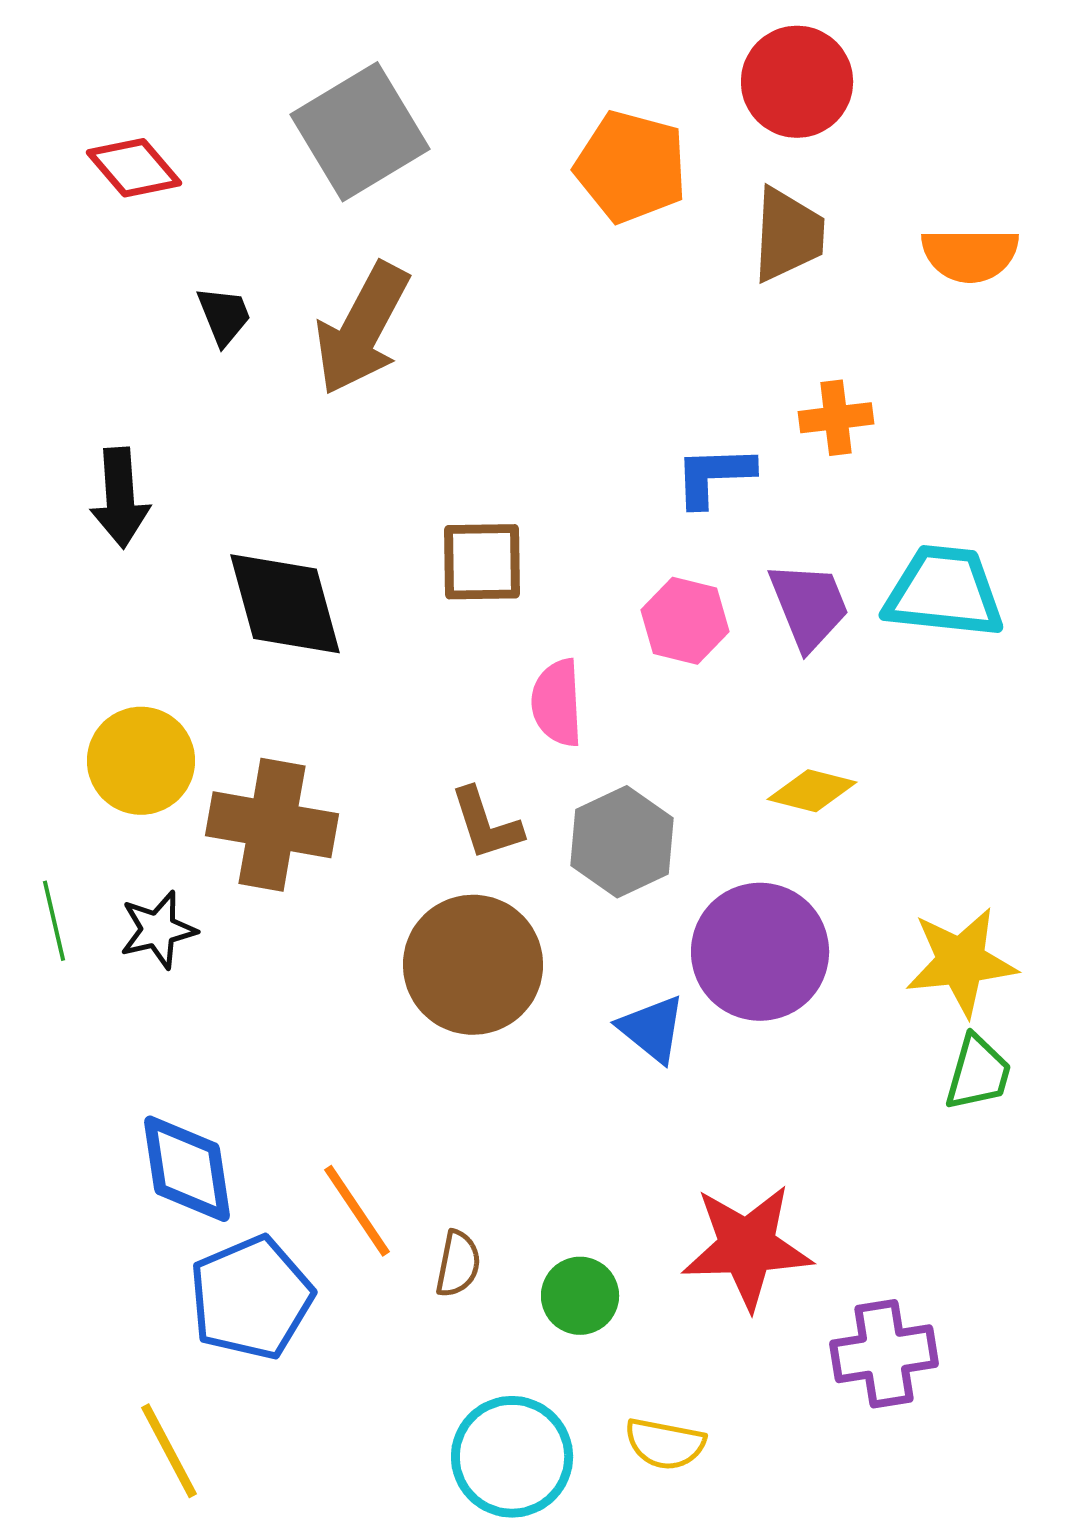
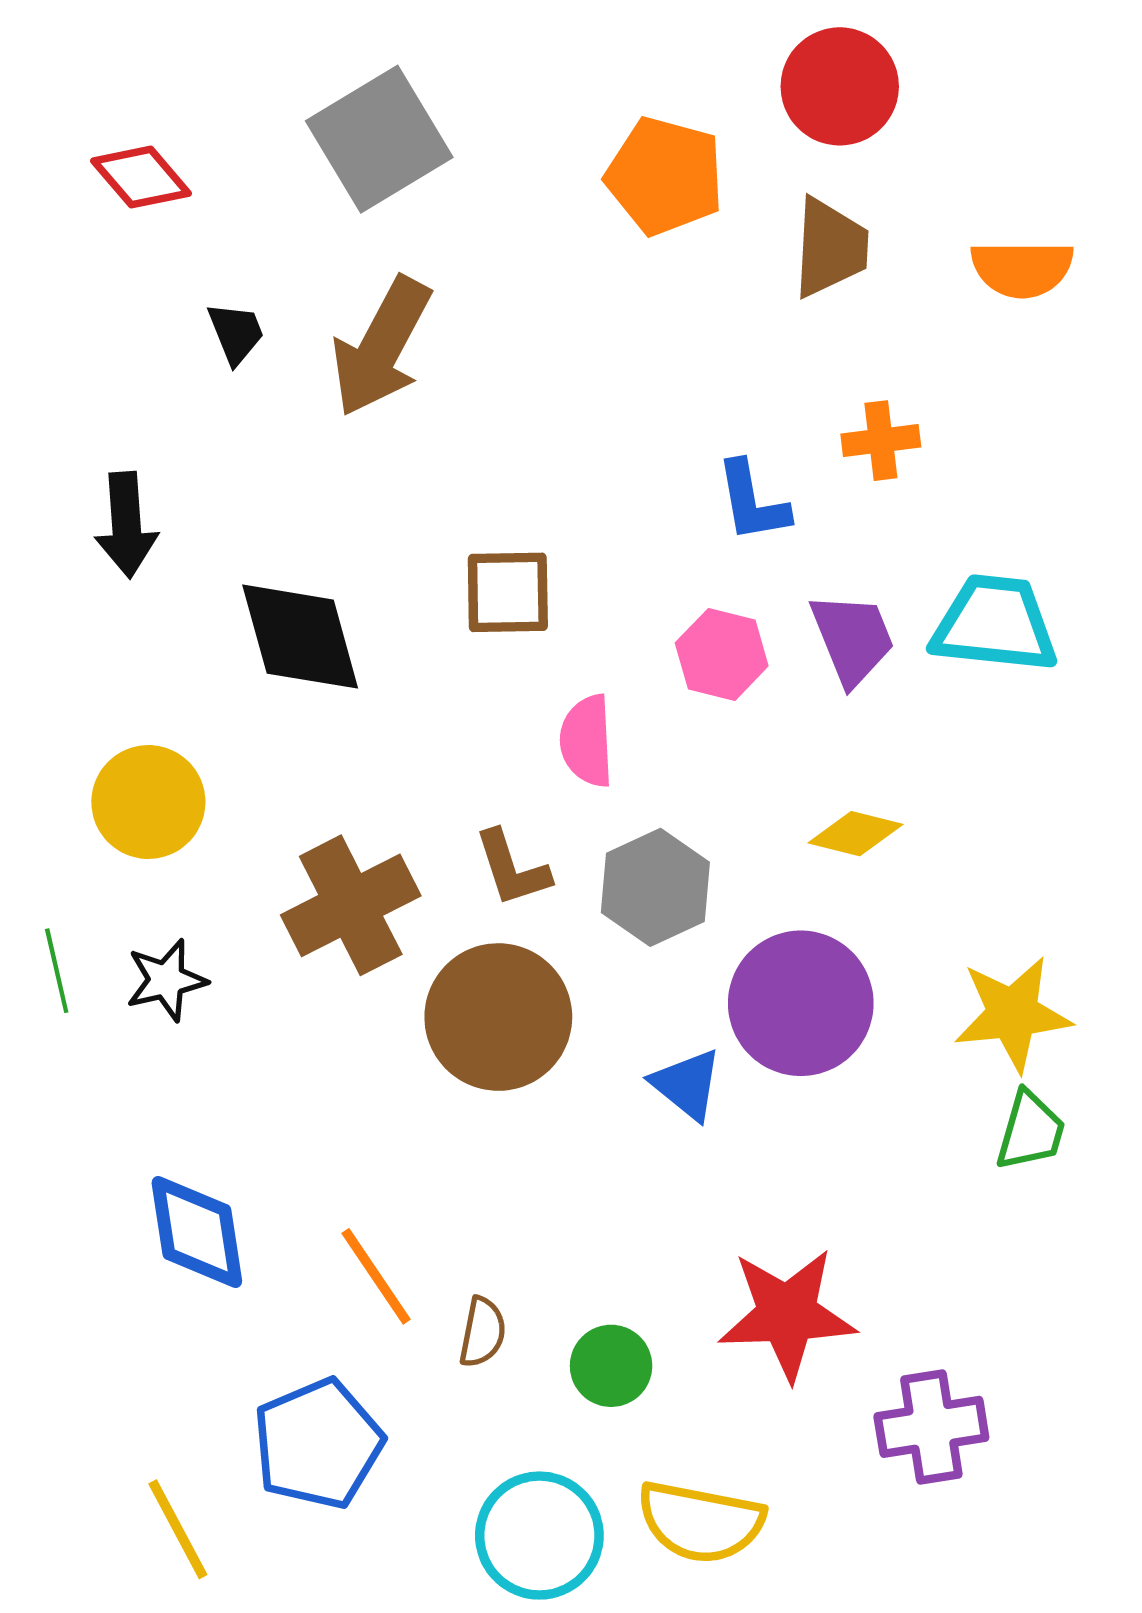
blue L-shape: (714, 476) -> (752, 502), turned -98
brown cross: (272, 825) -> (351, 905), moved, turned -37
blue pentagon: (251, 1298) -> (318, 1444), moved
yellow semicircle: (665, 1444) -> (701, 1522), size x1.5

